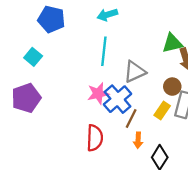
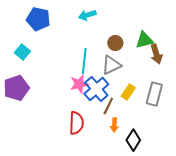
cyan line: (104, 51) -> (84, 61), moved
brown circle: (172, 87) -> (115, 43), moved
yellow rectangle: (162, 111) -> (128, 92), moved

